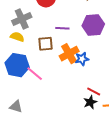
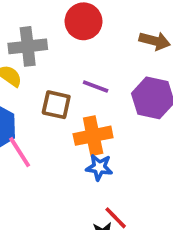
blue star: (82, 59) -> (99, 167), moved

